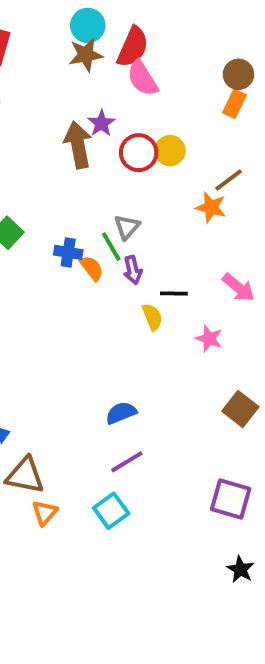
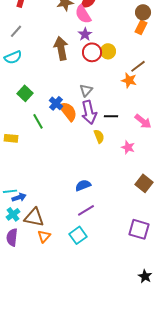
pink semicircle: (143, 78) -> (83, 14), moved
purple star: (101, 123) -> (85, 34), moved
green line: (111, 247) -> (38, 121), moved
blue cross: (68, 252) -> (56, 103), turned 32
orange semicircle: (92, 268) -> (68, 111), size x1.5
purple arrow: (133, 270) -> (89, 112), size x1.6
black line: (174, 293) -> (111, 116), moved
black star: (240, 569) -> (145, 276), moved

